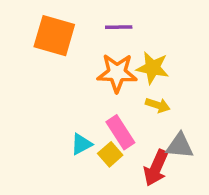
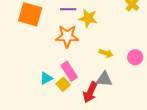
yellow star: (153, 68) -> (88, 18), moved
yellow arrow: (158, 105) -> (106, 53), moved

